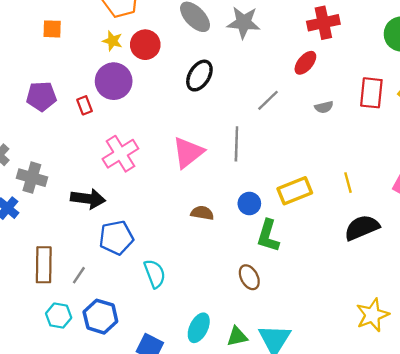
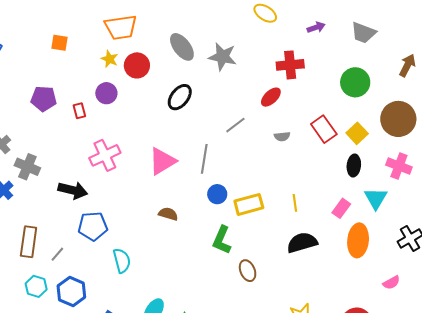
purple circle: (114, 81) -> (106, 93), size x0.7
red rectangle: (371, 93) -> (324, 129), turned -48
blue circle: (249, 203) -> (217, 194), moved
brown ellipse: (249, 277) -> (248, 271), moved

